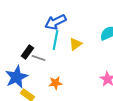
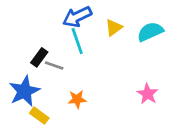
cyan line: (55, 40) -> (77, 41), turned -30
yellow triangle: (75, 44) -> (114, 28), moved

